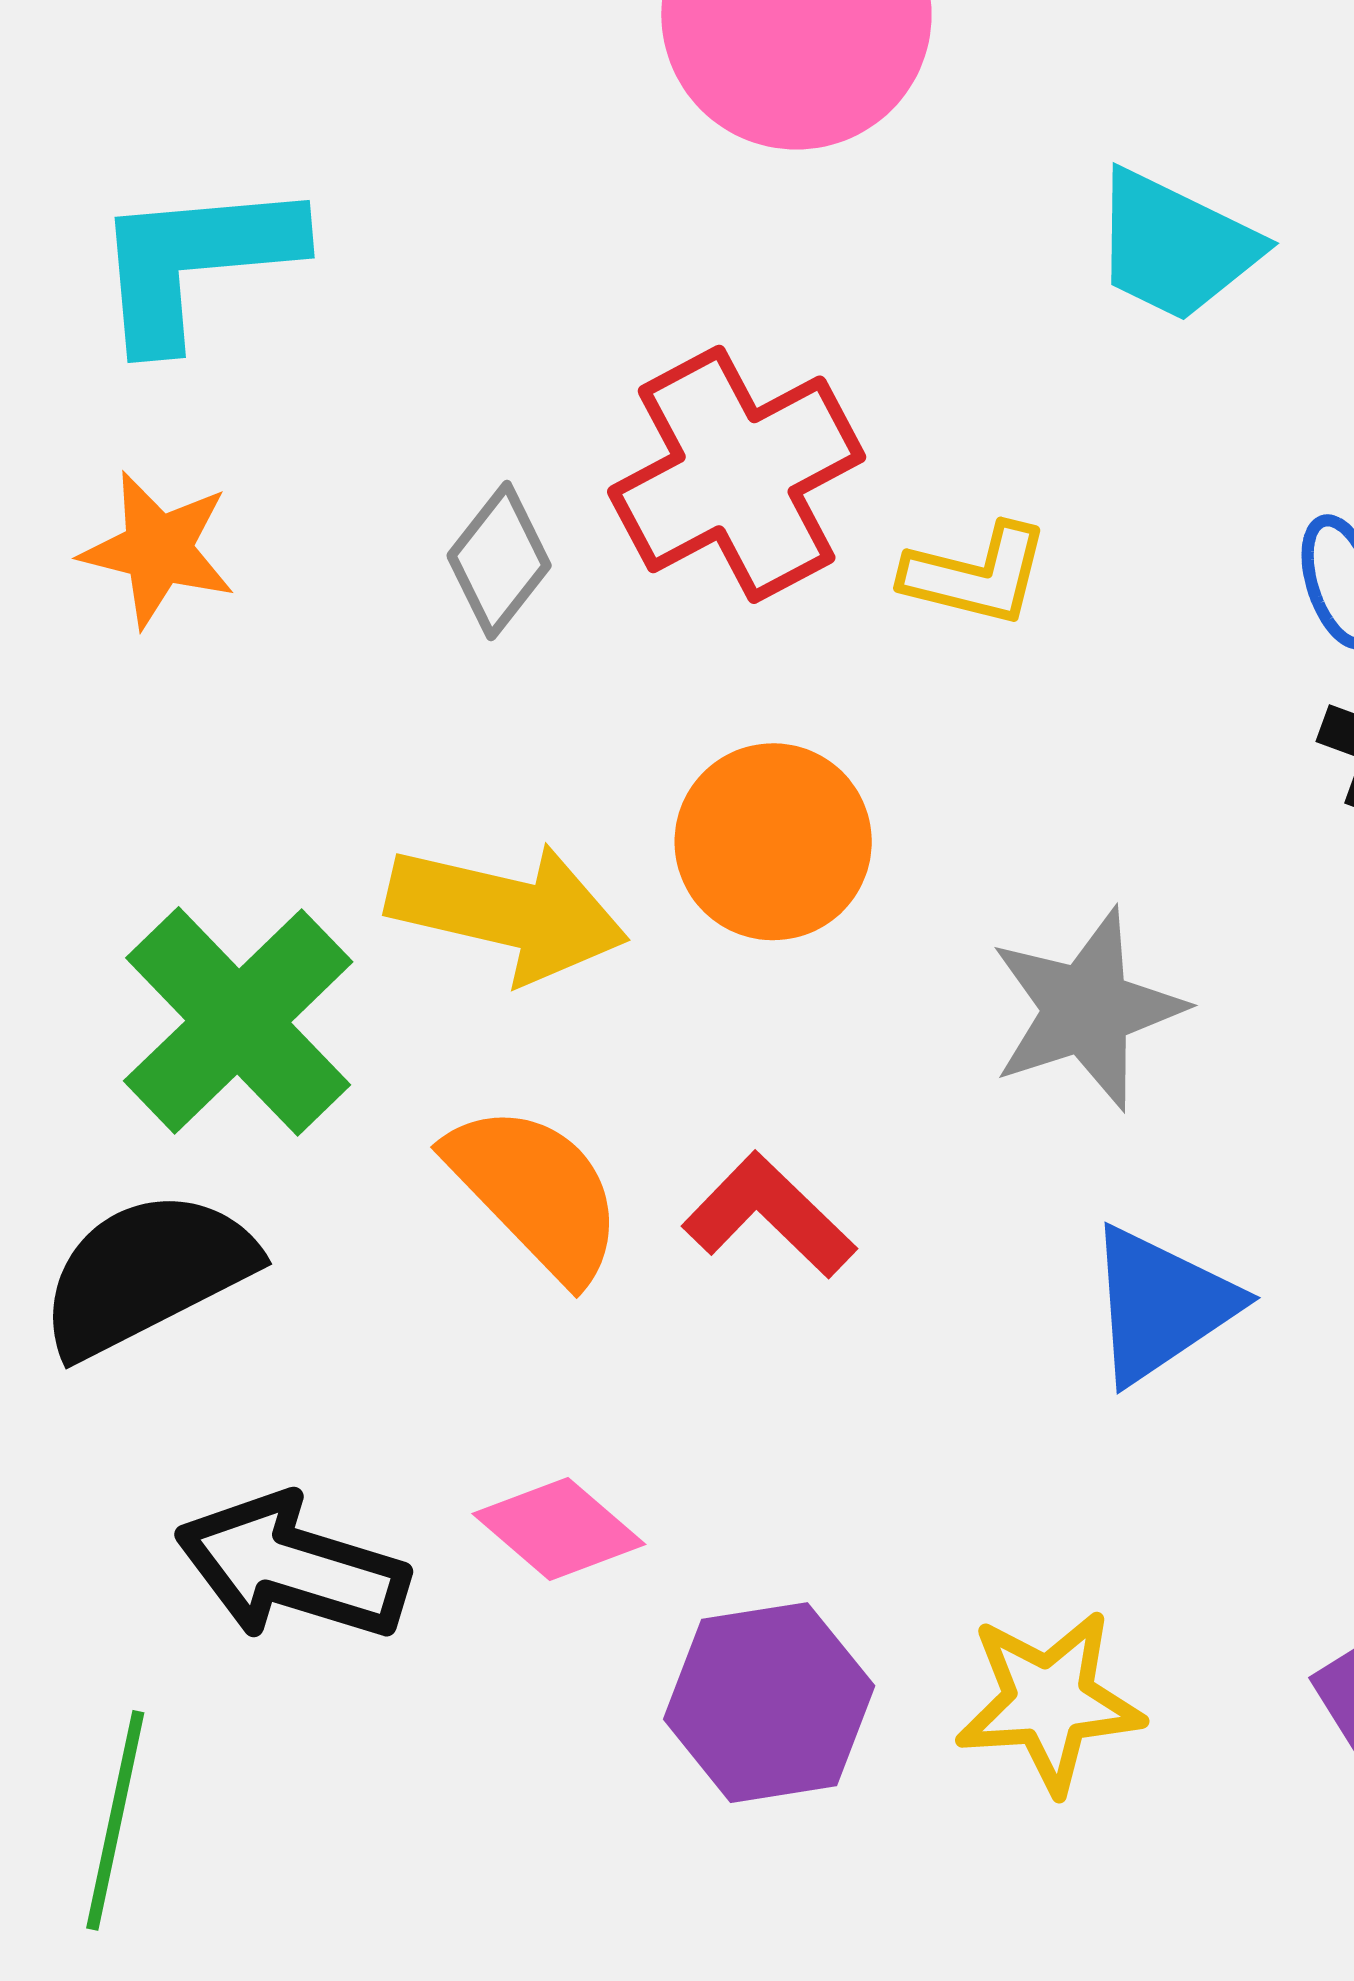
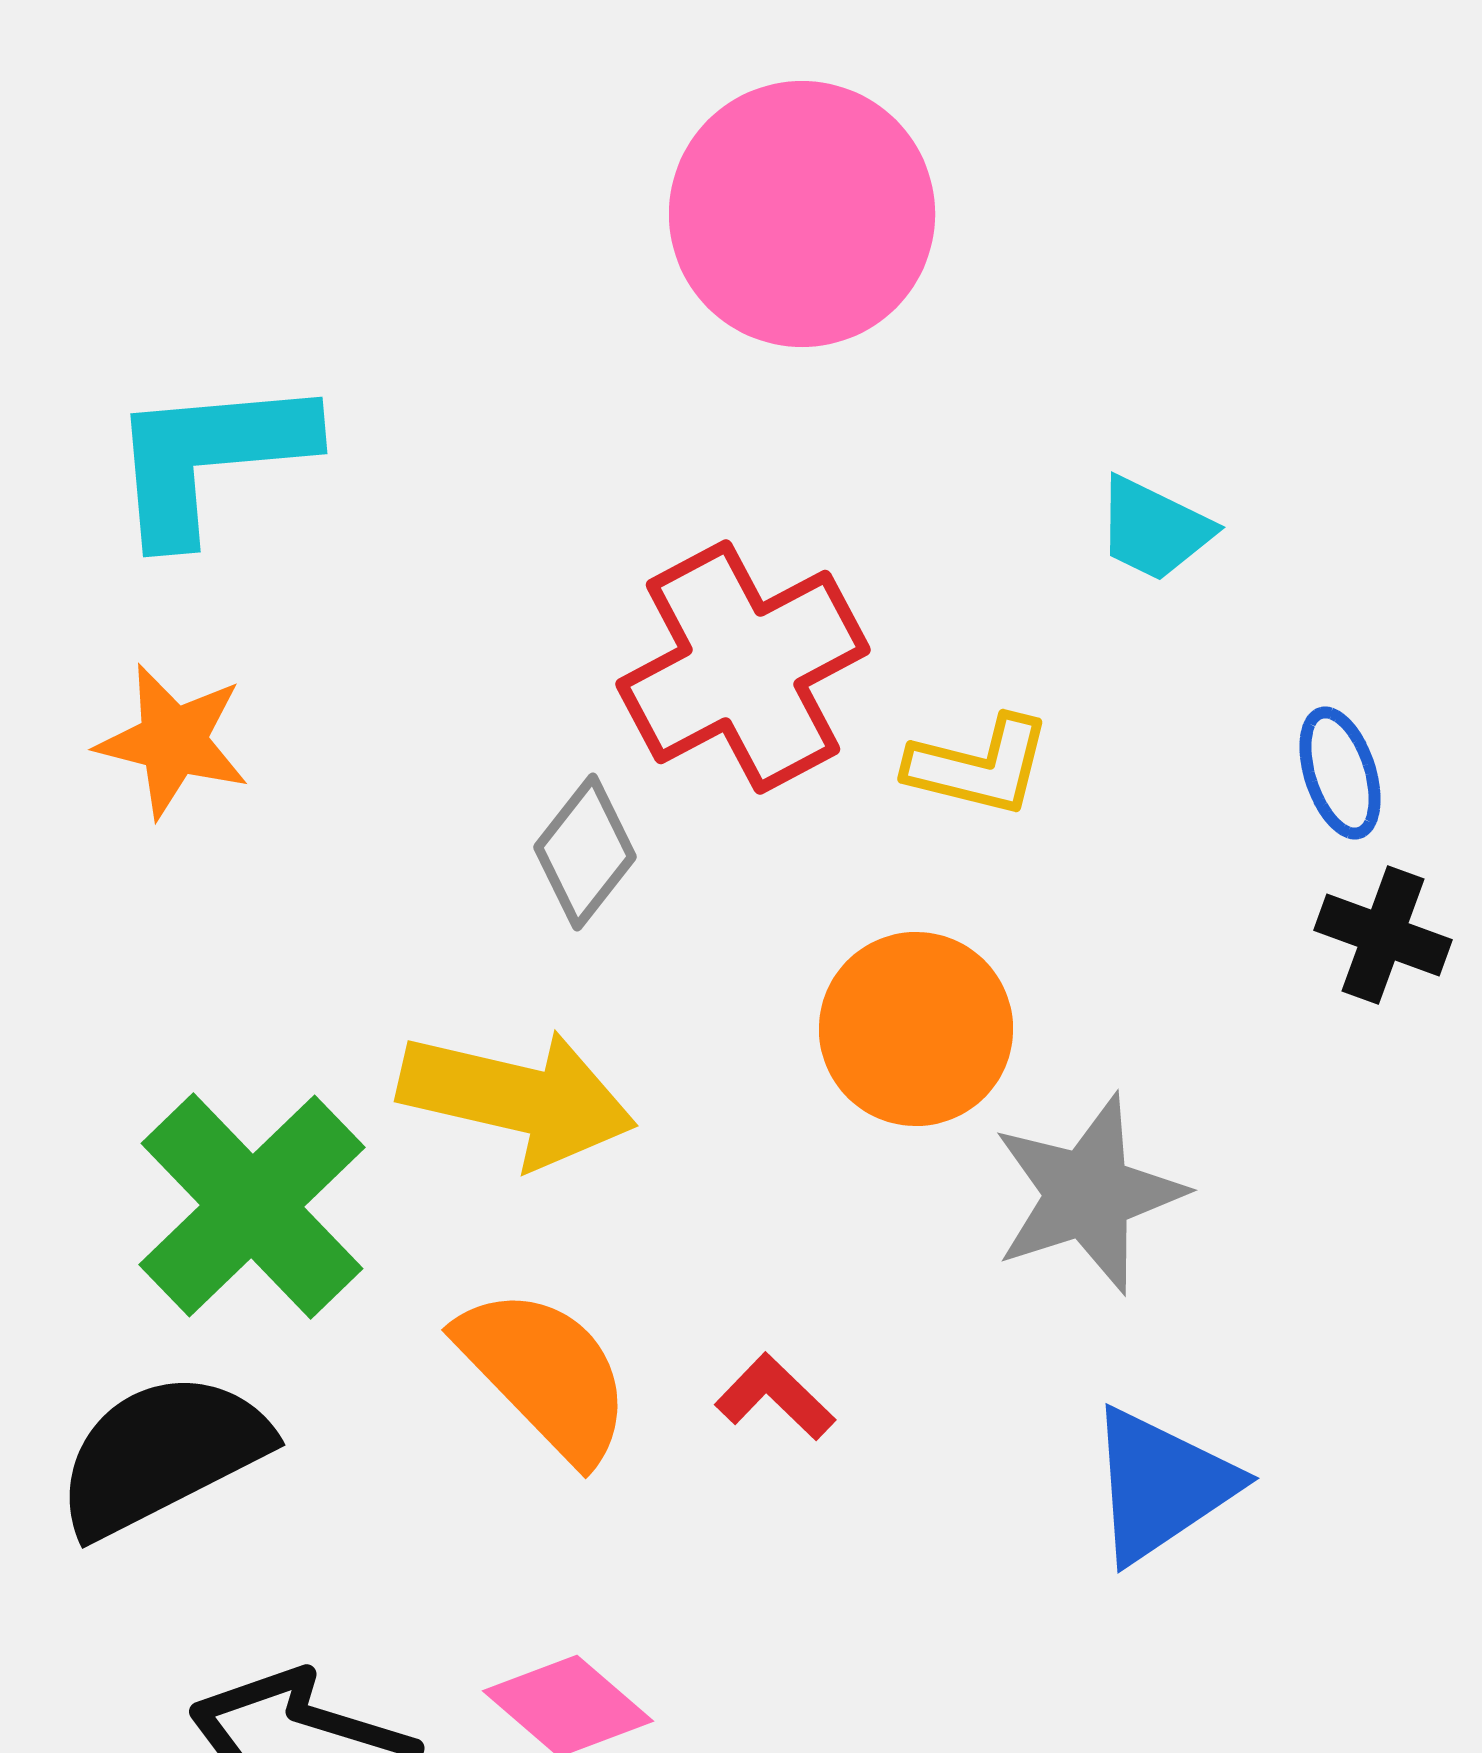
cyan trapezoid: (1175, 246) -> (1154, 529), moved, size x0.7
gray diamond: (499, 561) -> (585, 852), moved
orange circle: (773, 842) -> (916, 1029), moved
red L-shape: (769, 1215) -> (775, 1397), size x0.7

